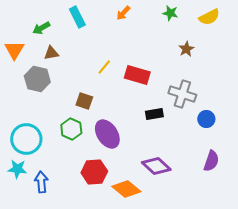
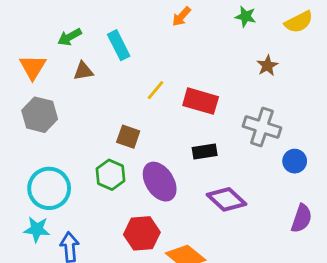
cyan rectangle: (77, 17) -> (119, 45), moved
gray hexagon: (37, 79) -> (40, 115), moved
black rectangle: (154, 114) -> (205, 152), moved
purple diamond: (156, 166) -> (226, 199), moved

